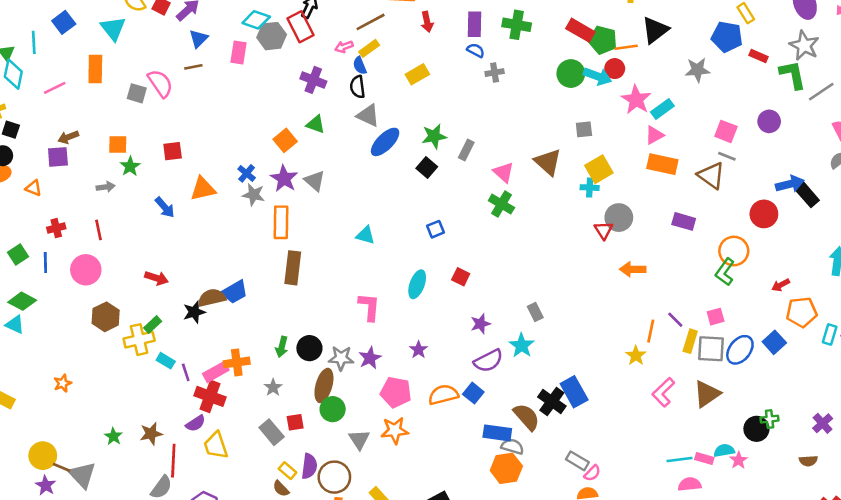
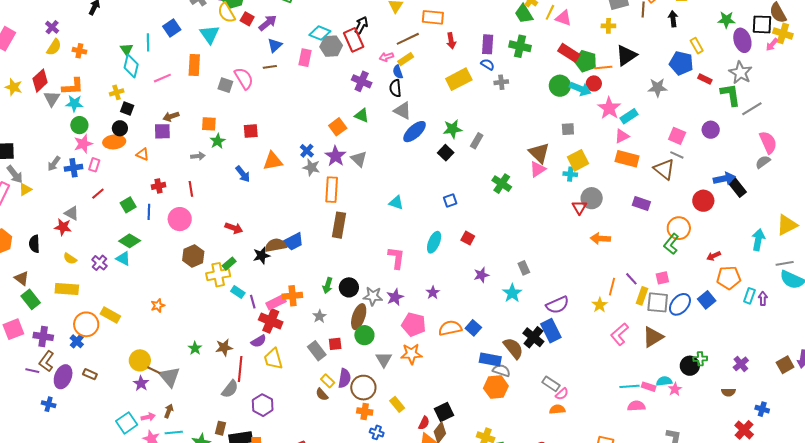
yellow rectangle: (417, 74) -> (459, 79), moved, size x1.4
pink triangle: (504, 172) -> (538, 169), moved, turned 42
purple semicircle: (488, 361) -> (557, 305), moved

